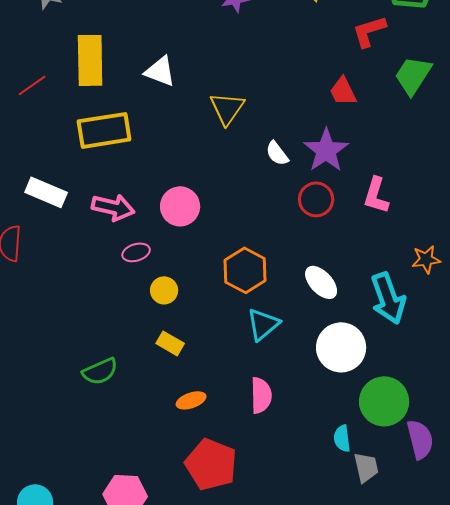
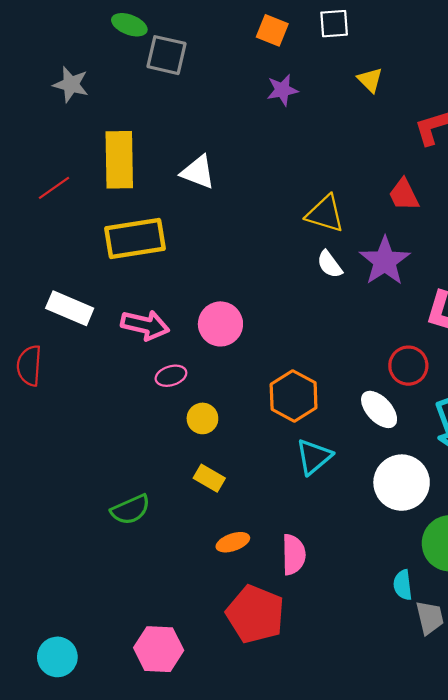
yellow triangle: (227, 108) -> (325, 214), moved, turned -48
red circle: (316, 199) -> (408, 366), moved
pink semicircle: (261, 395) -> (294, 555), moved

